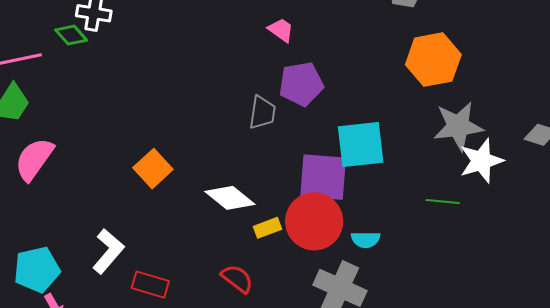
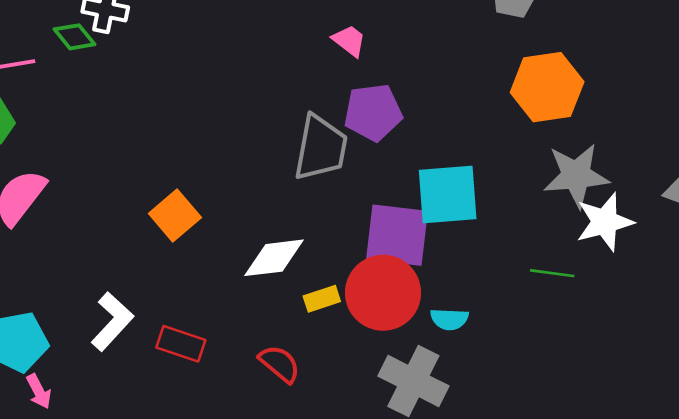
gray trapezoid: (262, 113) -> (321, 148), size x1.5
white diamond: (230, 198) -> (274, 258), turned -48
red rectangle: (150, 285) -> (181, 344), moved

